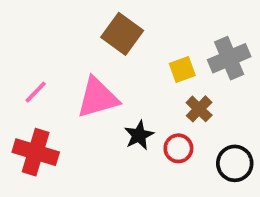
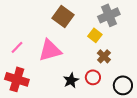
gray cross: (229, 58) -> (109, 15), moved
yellow square: (182, 69) -> (95, 35), turned -32
black star: (139, 135) -> (71, 80), moved

